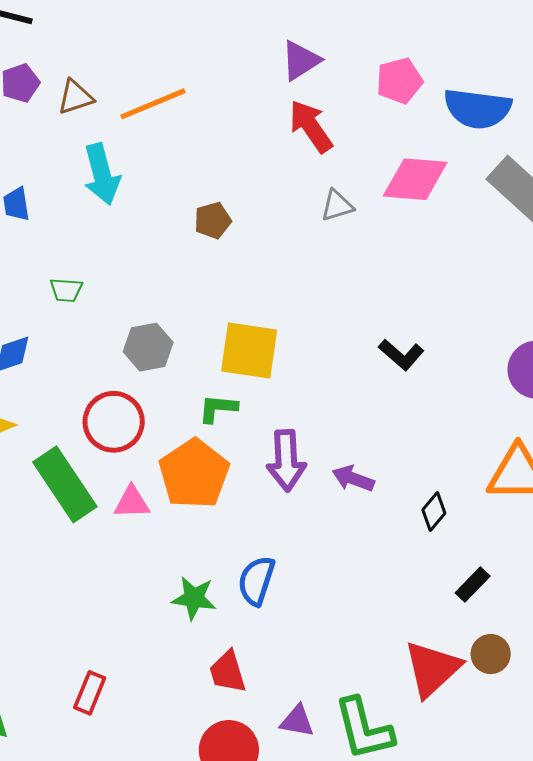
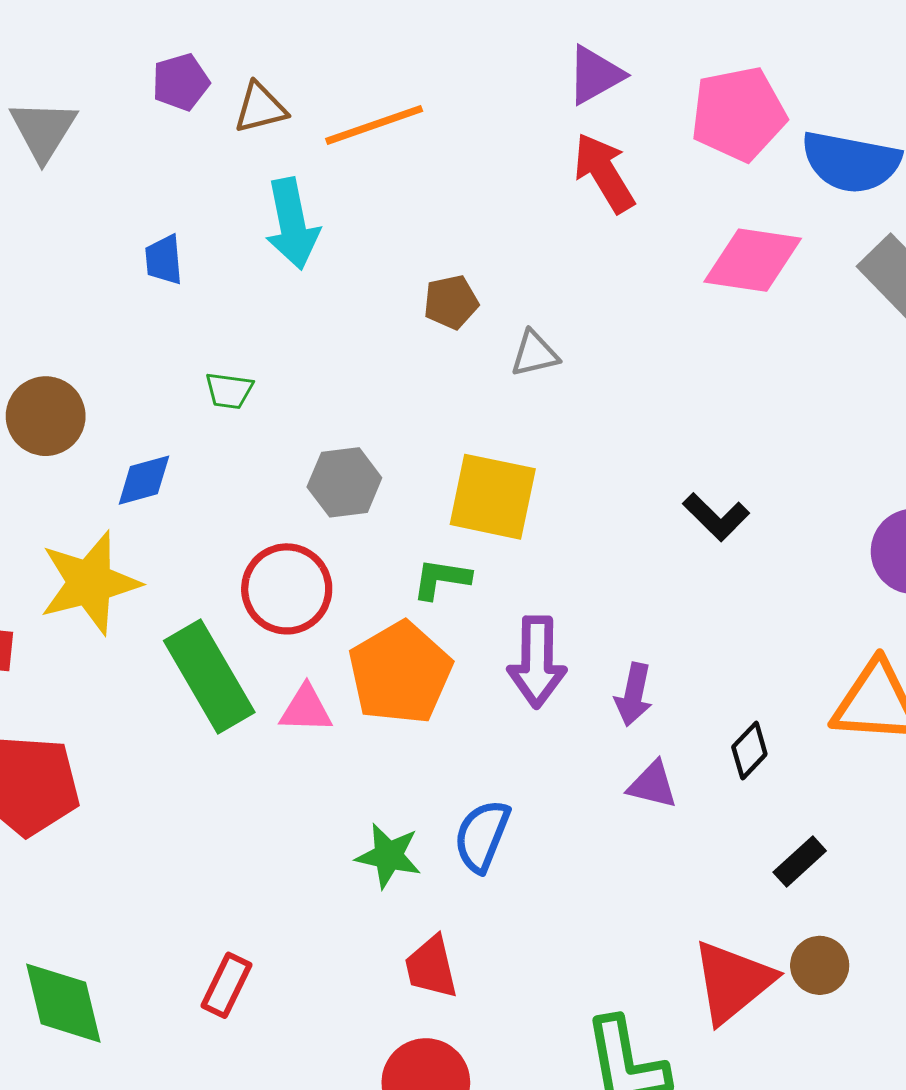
pink pentagon: (399, 81) -> (738, 114), size x1.4
gray triangle: (337, 206) -> (535, 354), moved
purple arrow: (353, 478) -> (634, 694), turned -102
purple triangle: (297, 721) -> (653, 785), moved

